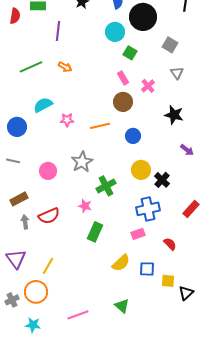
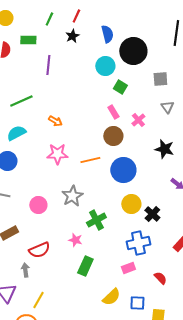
gray square: (170, 45) -> (160, 79), turned -35
orange arrow: (65, 67) -> (55, 121), moved
cyan semicircle: (43, 105) -> (16, 133), moved
pink star: (67, 120) -> (57, 154), size x1.5
blue circle: (133, 136) -> (123, 170), size x1.6
gray arrow: (25, 222) -> (25, 270), moved

